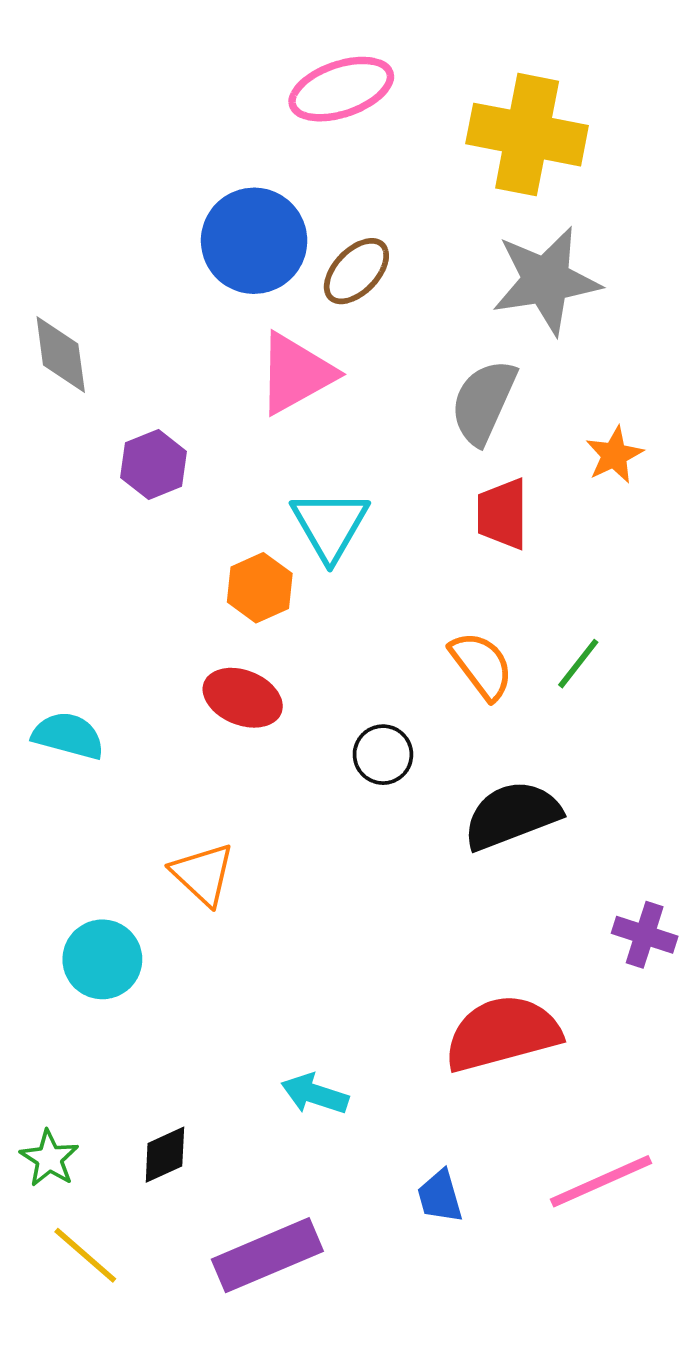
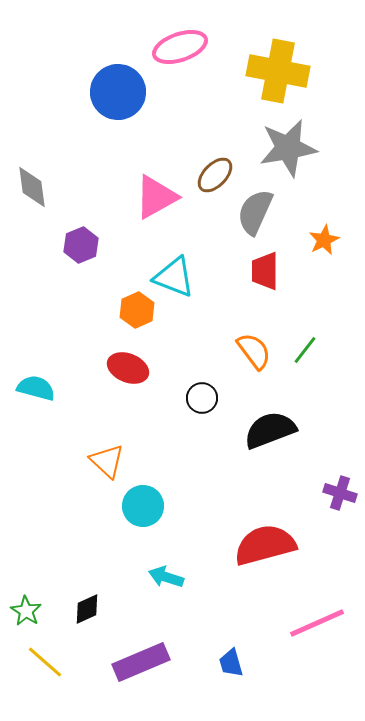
blue circle: (254, 241) -> (118, 92), moved
brown ellipse: (356, 271) -> (215, 175), moved
cyan triangle: (330, 525) -> (174, 277), turned -39
cyan circle: (102, 959) -> (143, 506), moved
blue trapezoid: (440, 1196) -> (231, 663), moved

